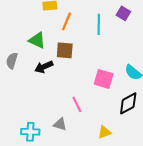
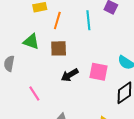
black arrow: (44, 67) -> (70, 75), moved
pink line: (77, 104) -> (34, 93), moved

